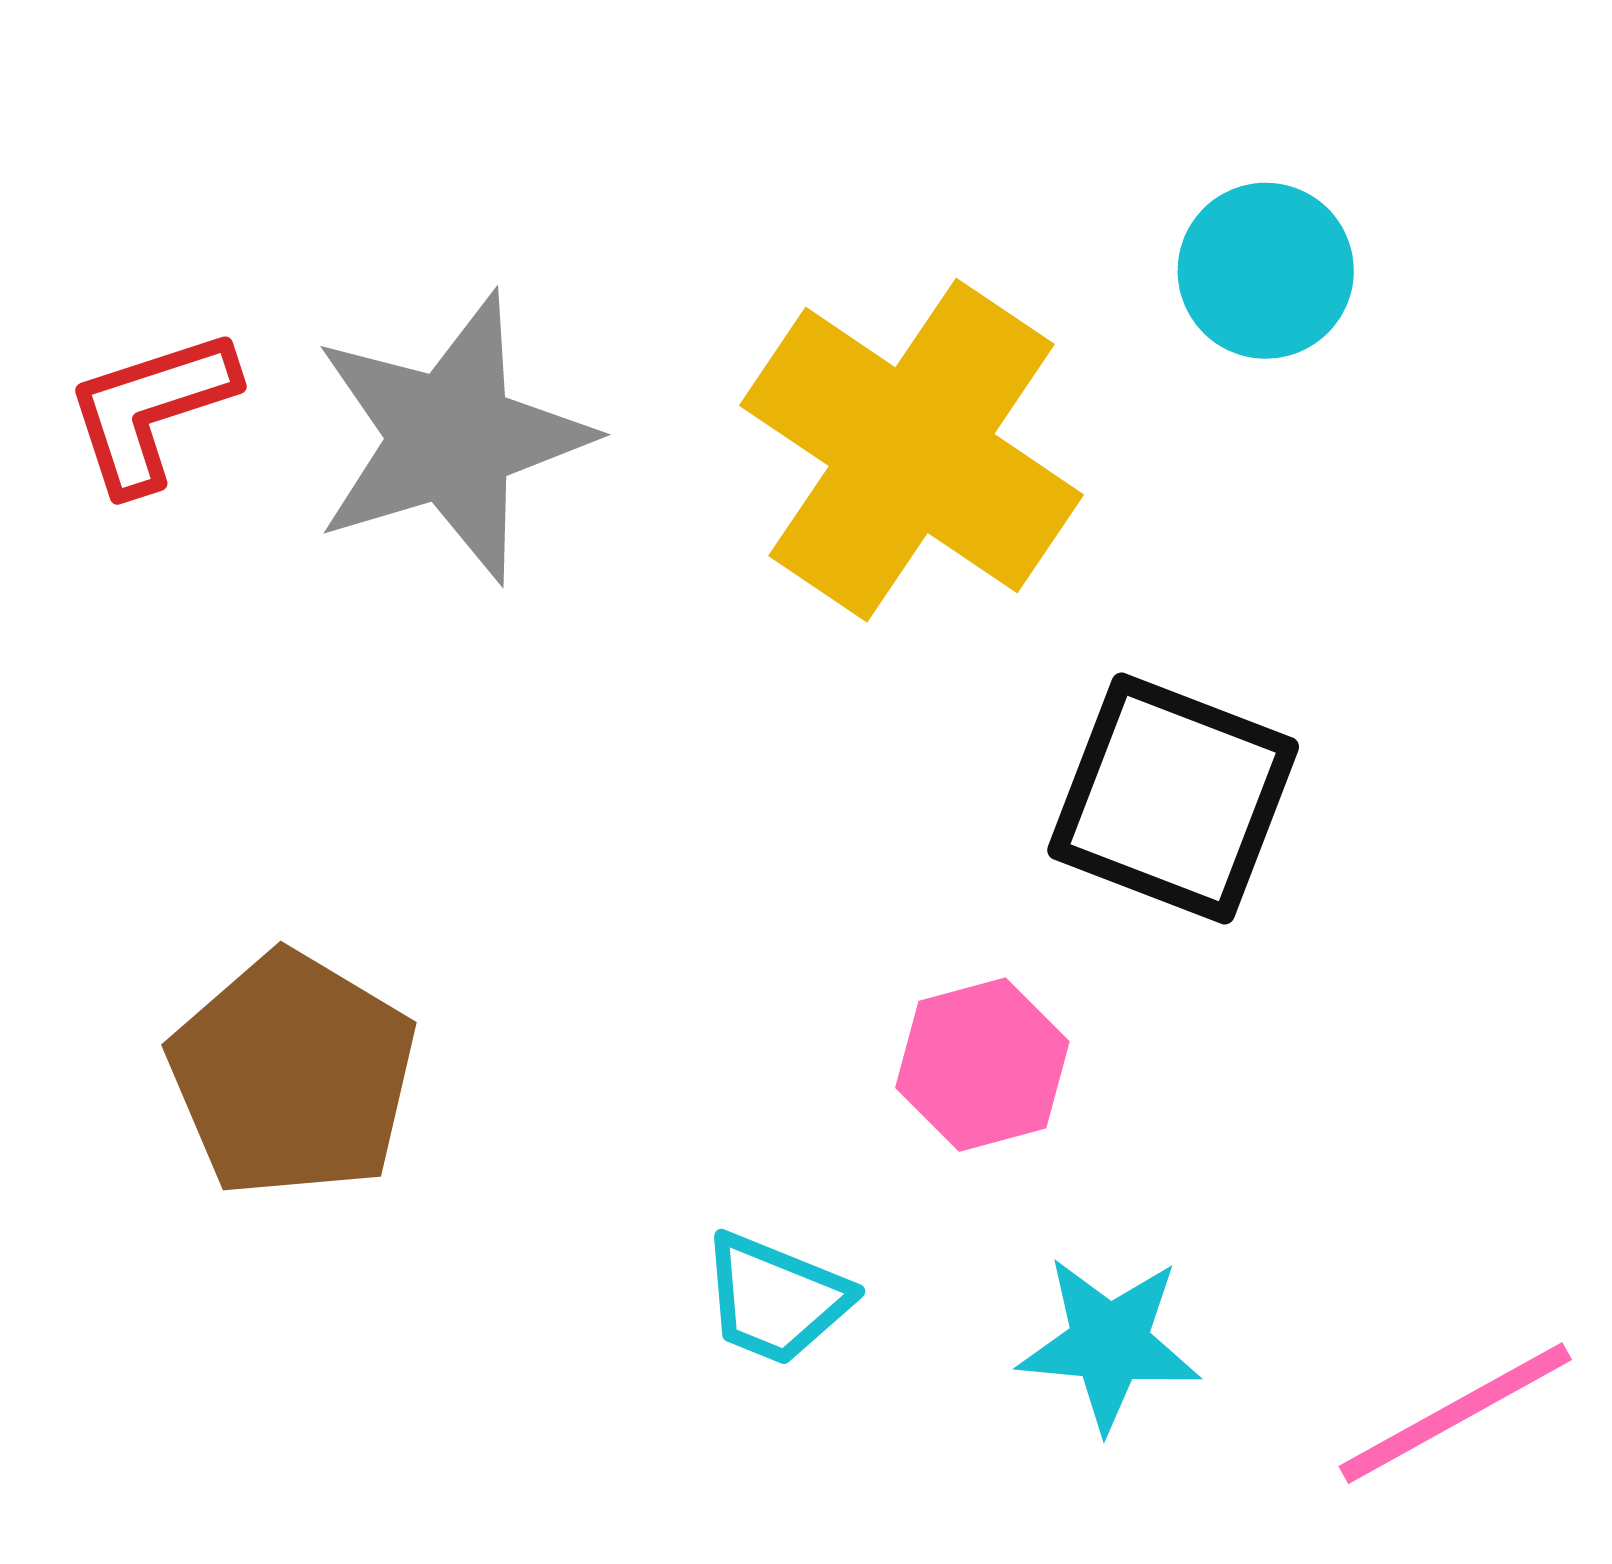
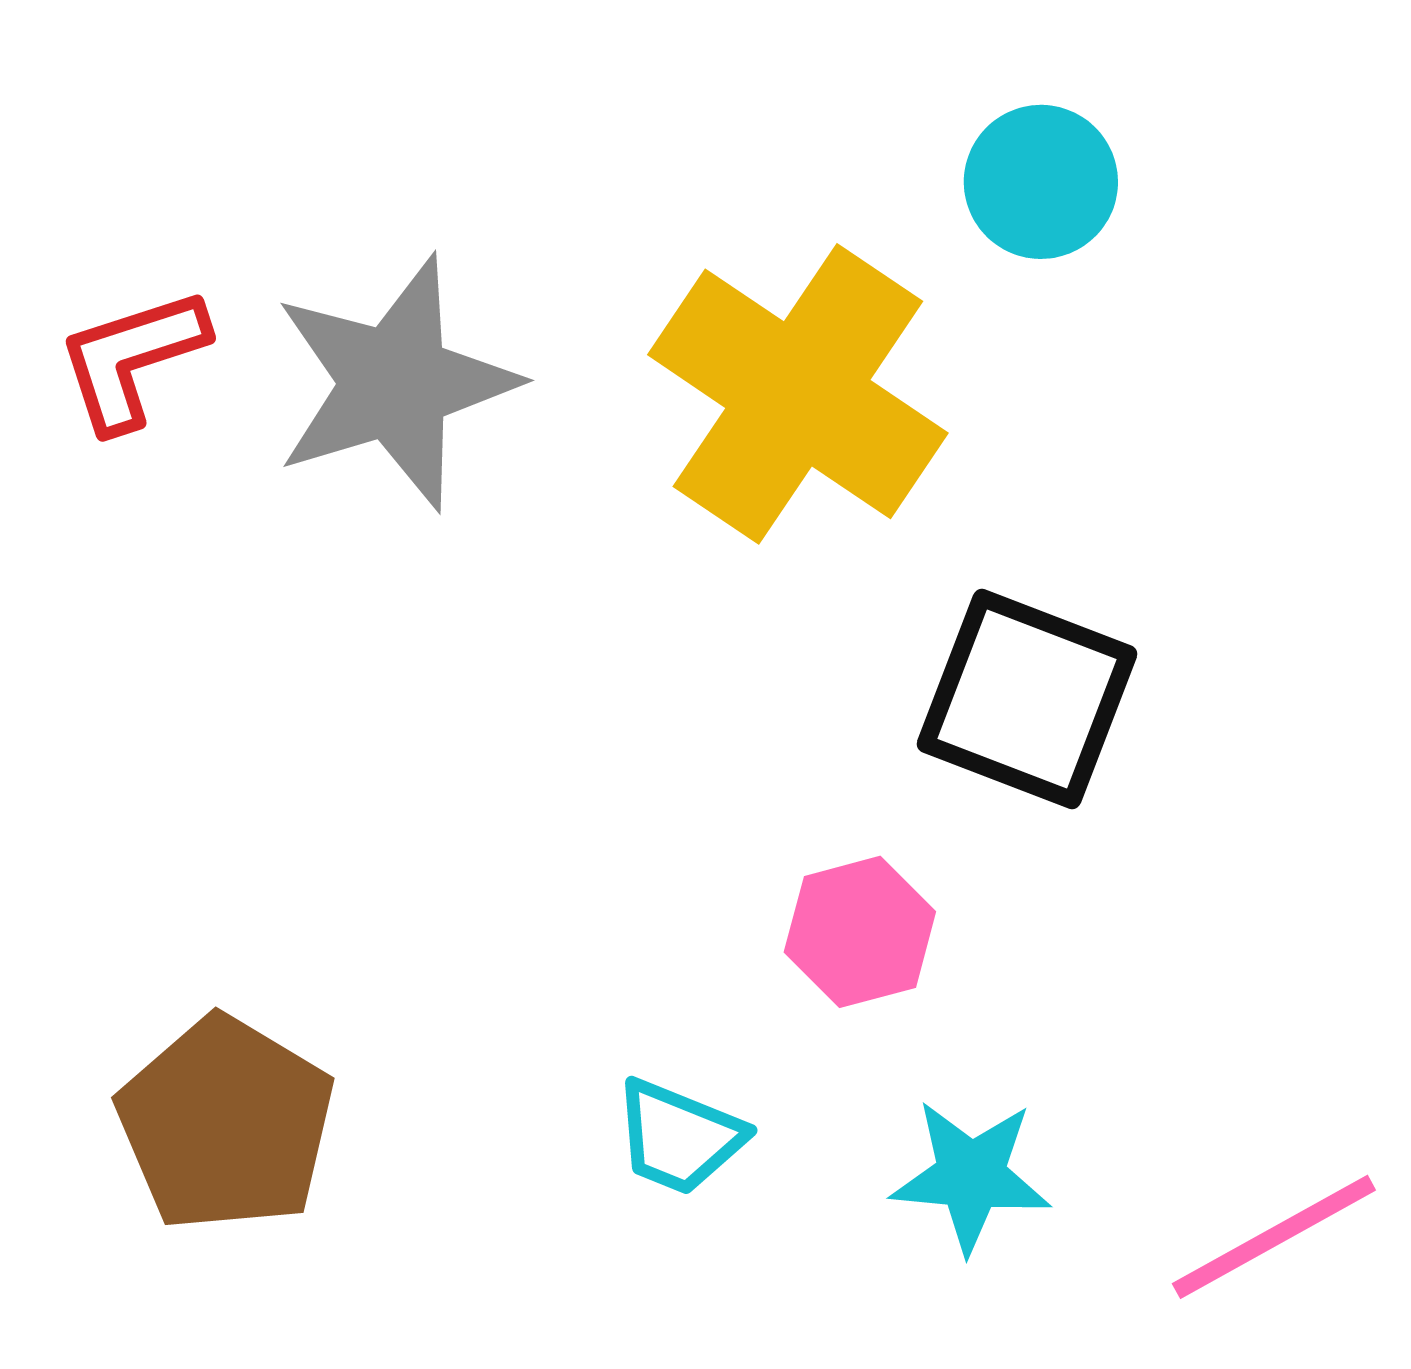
cyan circle: (1266, 271) -> (1041, 182), moved
brown pentagon: (292, 1075) -> (226, 1124), moved

